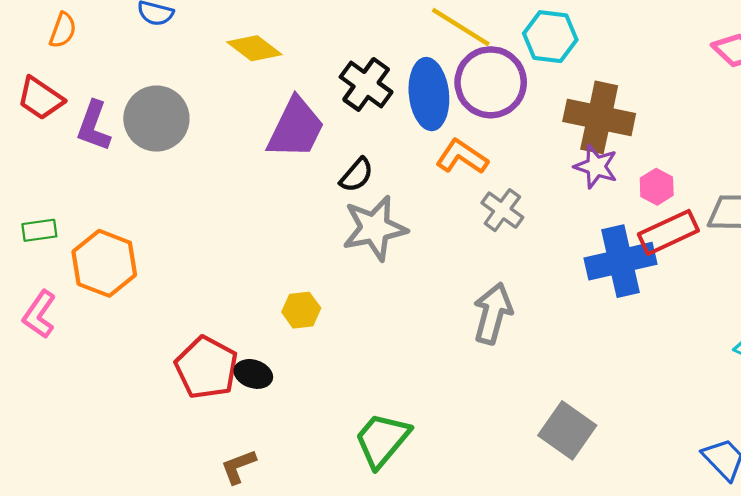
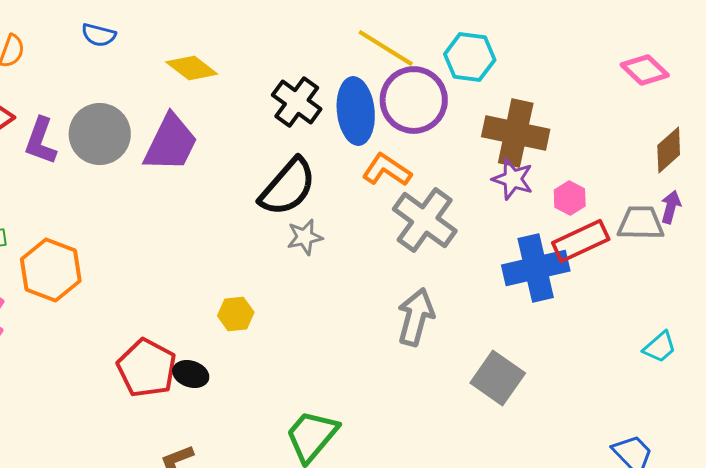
purple trapezoid: (296, 128) -> (171, 143), moved
black semicircle: (357, 175) -> (288, 187), size x1.8
gray cross: (502, 210) -> (425, 220), size x1.6
gray star: (375, 228) -> (305, 237), size x0.6
gray square: (567, 430) -> (498, 378), moved

